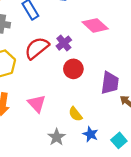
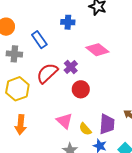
purple trapezoid: (110, 83) -> (107, 124), moved
pink triangle: (37, 104) -> (64, 121), moved

